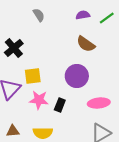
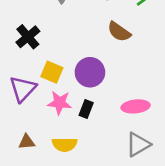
yellow square: (33, 76) -> (52, 72), turned 30
purple circle: (77, 76) -> (90, 72), moved

